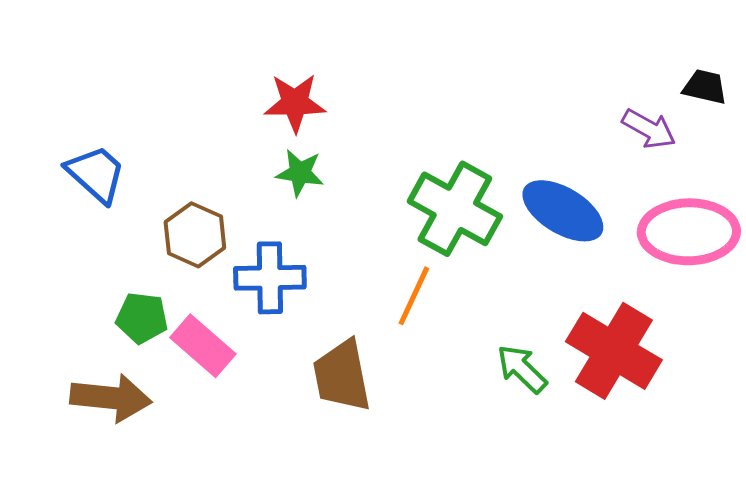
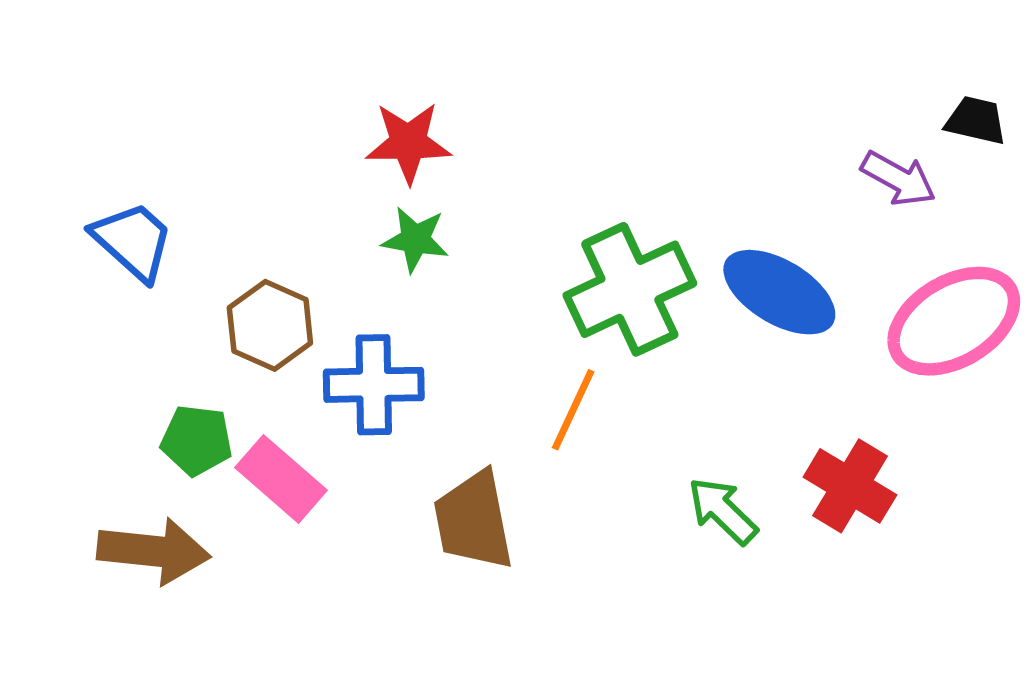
green cross: (455, 209) -> (630, 289), turned 36
pink ellipse: (689, 232) -> (954, 321), turned -30
red cross: (614, 351) -> (850, 486), size x0.7

